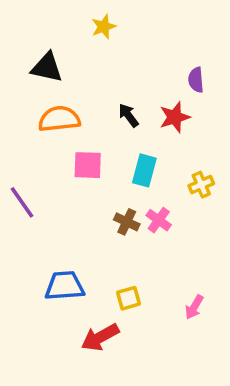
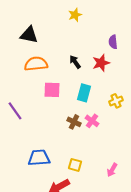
yellow star: (104, 27) -> (75, 15), moved
yellow square: (128, 298) -> (75, 165), turned 32

